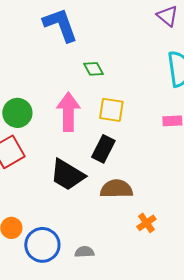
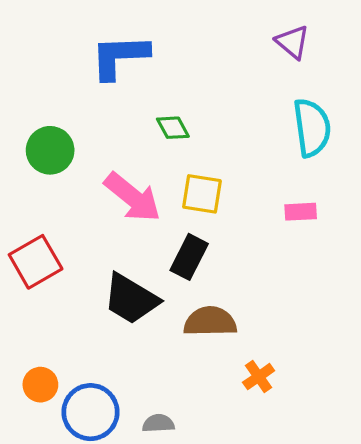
blue L-shape: (60, 25) -> (120, 57), turned -72
pink arrow: (68, 112) -> (133, 197), turned 129
green circle: (17, 113) -> (50, 150), moved

